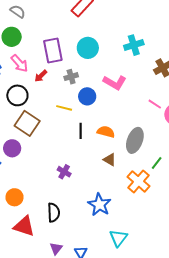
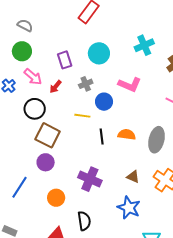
purple rectangle: (53, 50) -> (65, 60), size x0.7
purple circle: (12, 148) -> (46, 162), moved
brown triangle: (110, 160) -> (133, 177), moved
purple cross: (64, 172) -> (90, 179), size x1.6
orange circle: (14, 197) -> (56, 198), moved

